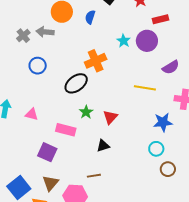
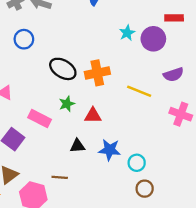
orange cross: (96, 61) -> (97, 73), moved
black ellipse: (76, 83) -> (63, 69), turned 55
red triangle: (110, 117) -> (93, 115), turned 35
blue star: (163, 122) -> (110, 150), moved

